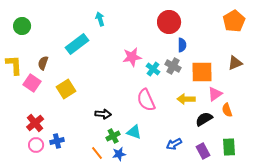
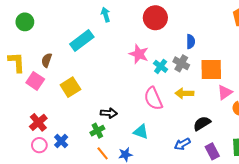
red circle: (169, 22) -> (155, 18), moved
pink star: (132, 57) -> (139, 54), turned 30
yellow arrow: (186, 99) -> (184, 93), moved
black semicircle: (204, 119) -> (202, 123), moved
green cross: (113, 136) -> (97, 131), moved
blue cross: (57, 141) -> (61, 141), turned -32

